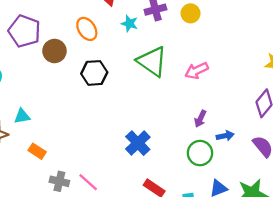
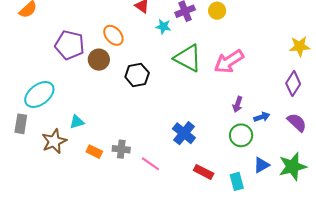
orange ellipse: (87, 29) -> (113, 35), moved
pink arrow: (197, 71) -> (229, 62), size x1.4
gray cross: (59, 181) -> (121, 149), moved
pink line: (88, 182) -> (150, 164), moved

